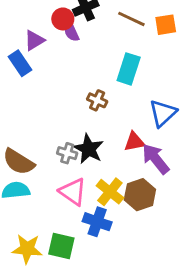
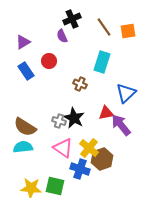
red circle: (63, 19) -> (49, 61), moved
brown line: (131, 19) -> (104, 27), turned 30
purple triangle: (34, 40) -> (23, 42), moved
blue rectangle: (20, 63) -> (26, 71), moved
brown hexagon: (140, 195) -> (102, 159), moved

